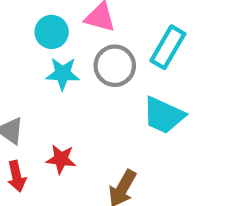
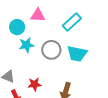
cyan rectangle: (168, 47) -> (72, 22), turned 30
gray circle: (115, 66) -> (51, 50), moved

